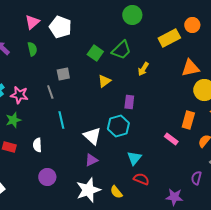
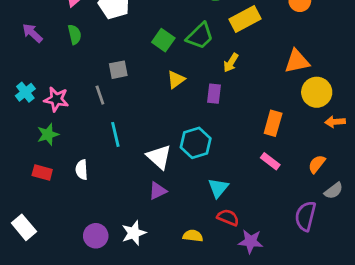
yellow rectangle: (169, 38) -> (245, 19), moved
purple rectangle: (129, 102) -> (214, 94), moved
orange rectangle: (188, 120) -> (273, 123), moved
purple circle: (47, 177) -> (96, 236), moved
purple semicircle: (196, 178) -> (305, 216), size x1.5
white star: (88, 190) -> (134, 233), moved, size x0.7
yellow semicircle: (116, 192) -> (193, 236), turned 136
purple star: (174, 197) -> (251, 241), moved

